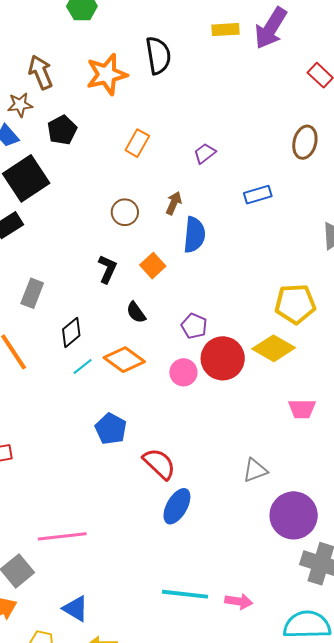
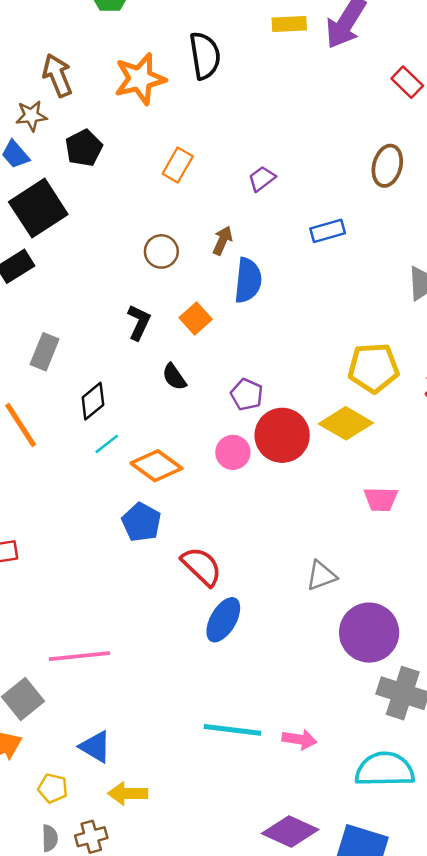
orange diamond: (124, 360) -> (156, 466), moved

